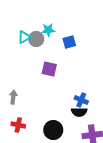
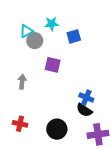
gray circle: (36, 39) -> (35, 41), moved
gray arrow: (13, 97) -> (22, 82), moved
black semicircle: (79, 112) -> (84, 110), turned 35

